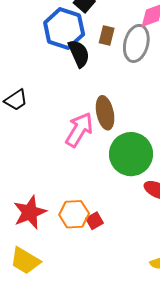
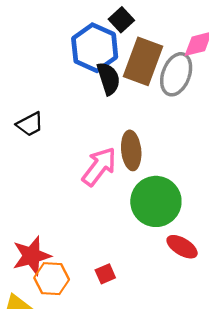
brown rectangle: (107, 35) -> (143, 61), size x2.0
orange hexagon: (74, 214) -> (52, 279), moved

